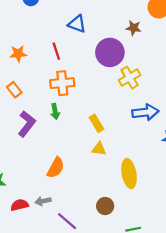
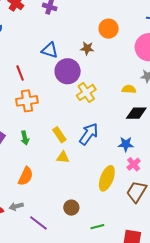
blue triangle: (77, 24) -> (50, 50), moved
green arrow: (55, 112) -> (25, 138), moved
blue arrow: (145, 112) -> (89, 134), moved, turned -45
yellow ellipse: (129, 174) -> (107, 178), moved, turned 35

